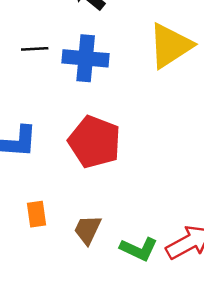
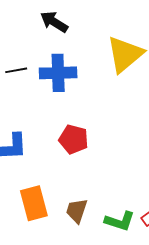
red pentagon: (95, 142) -> (74, 139), size x0.7
orange rectangle: (36, 214) -> (34, 203), size x1.6

